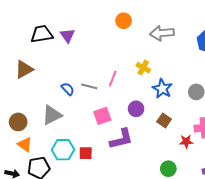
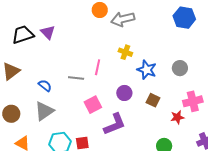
gray arrow: (162, 33) -> (123, 19), moved
blue semicircle: (68, 89) -> (45, 86), moved
brown circle: (18, 122) -> (11, 114), moved

